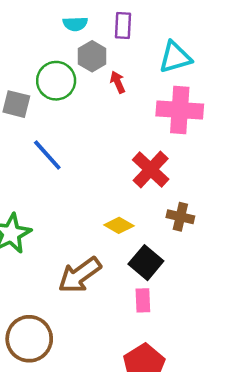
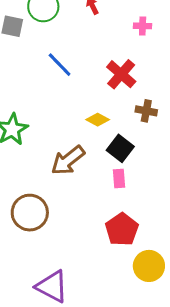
pink cross: (180, 110) -> (143, 26), size x0.5
blue line: (47, 155) -> (60, 65), moved

